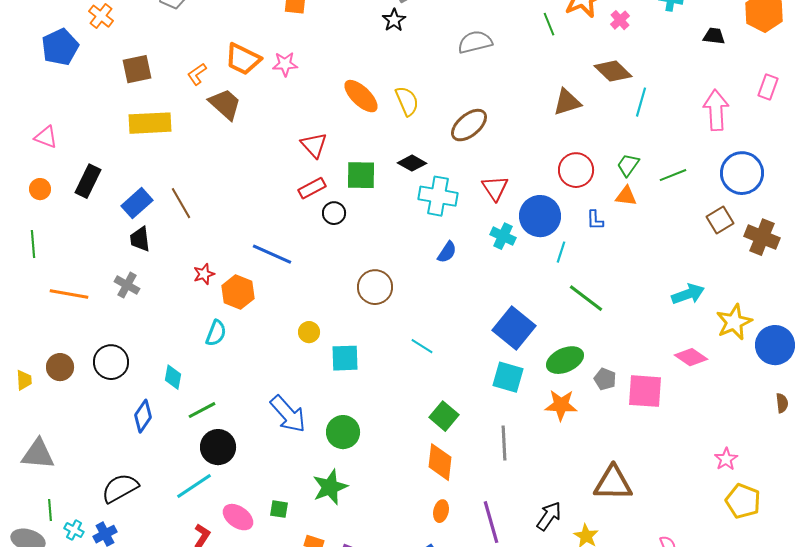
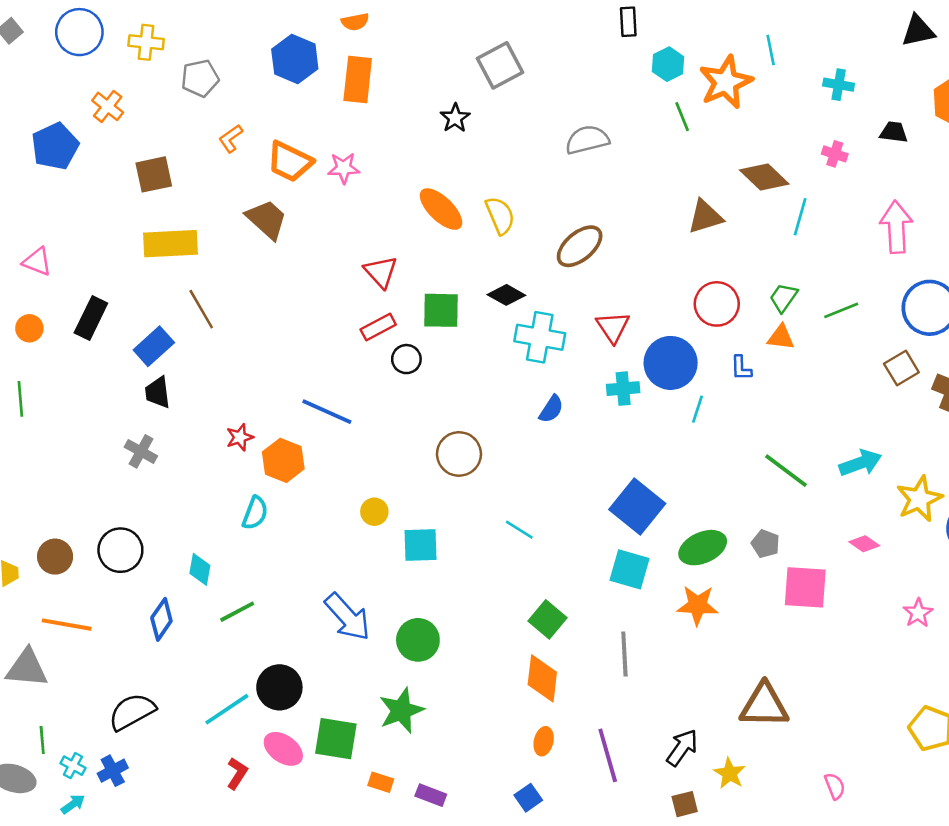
black star: (394, 20) -> (455, 118), moved
pink cross: (620, 20) -> (835, 154), moved, turned -30
orange L-shape: (197, 74) -> (231, 139), moved
brown line: (181, 203) -> (201, 309), moved
cyan cross: (503, 236) -> (623, 389), turned -30
orange line: (69, 294) -> (67, 625), moved
green line: (586, 298) -> (786, 471), moved
pink diamond: (691, 357) -> (864, 544), size x0.7
gray pentagon: (605, 379) -> (765, 544), moved
black circle: (218, 447) -> (279, 687), moved
pink star: (726, 459) -> (918, 613), moved
green square: (279, 509) -> (336, 739), size x1.8

